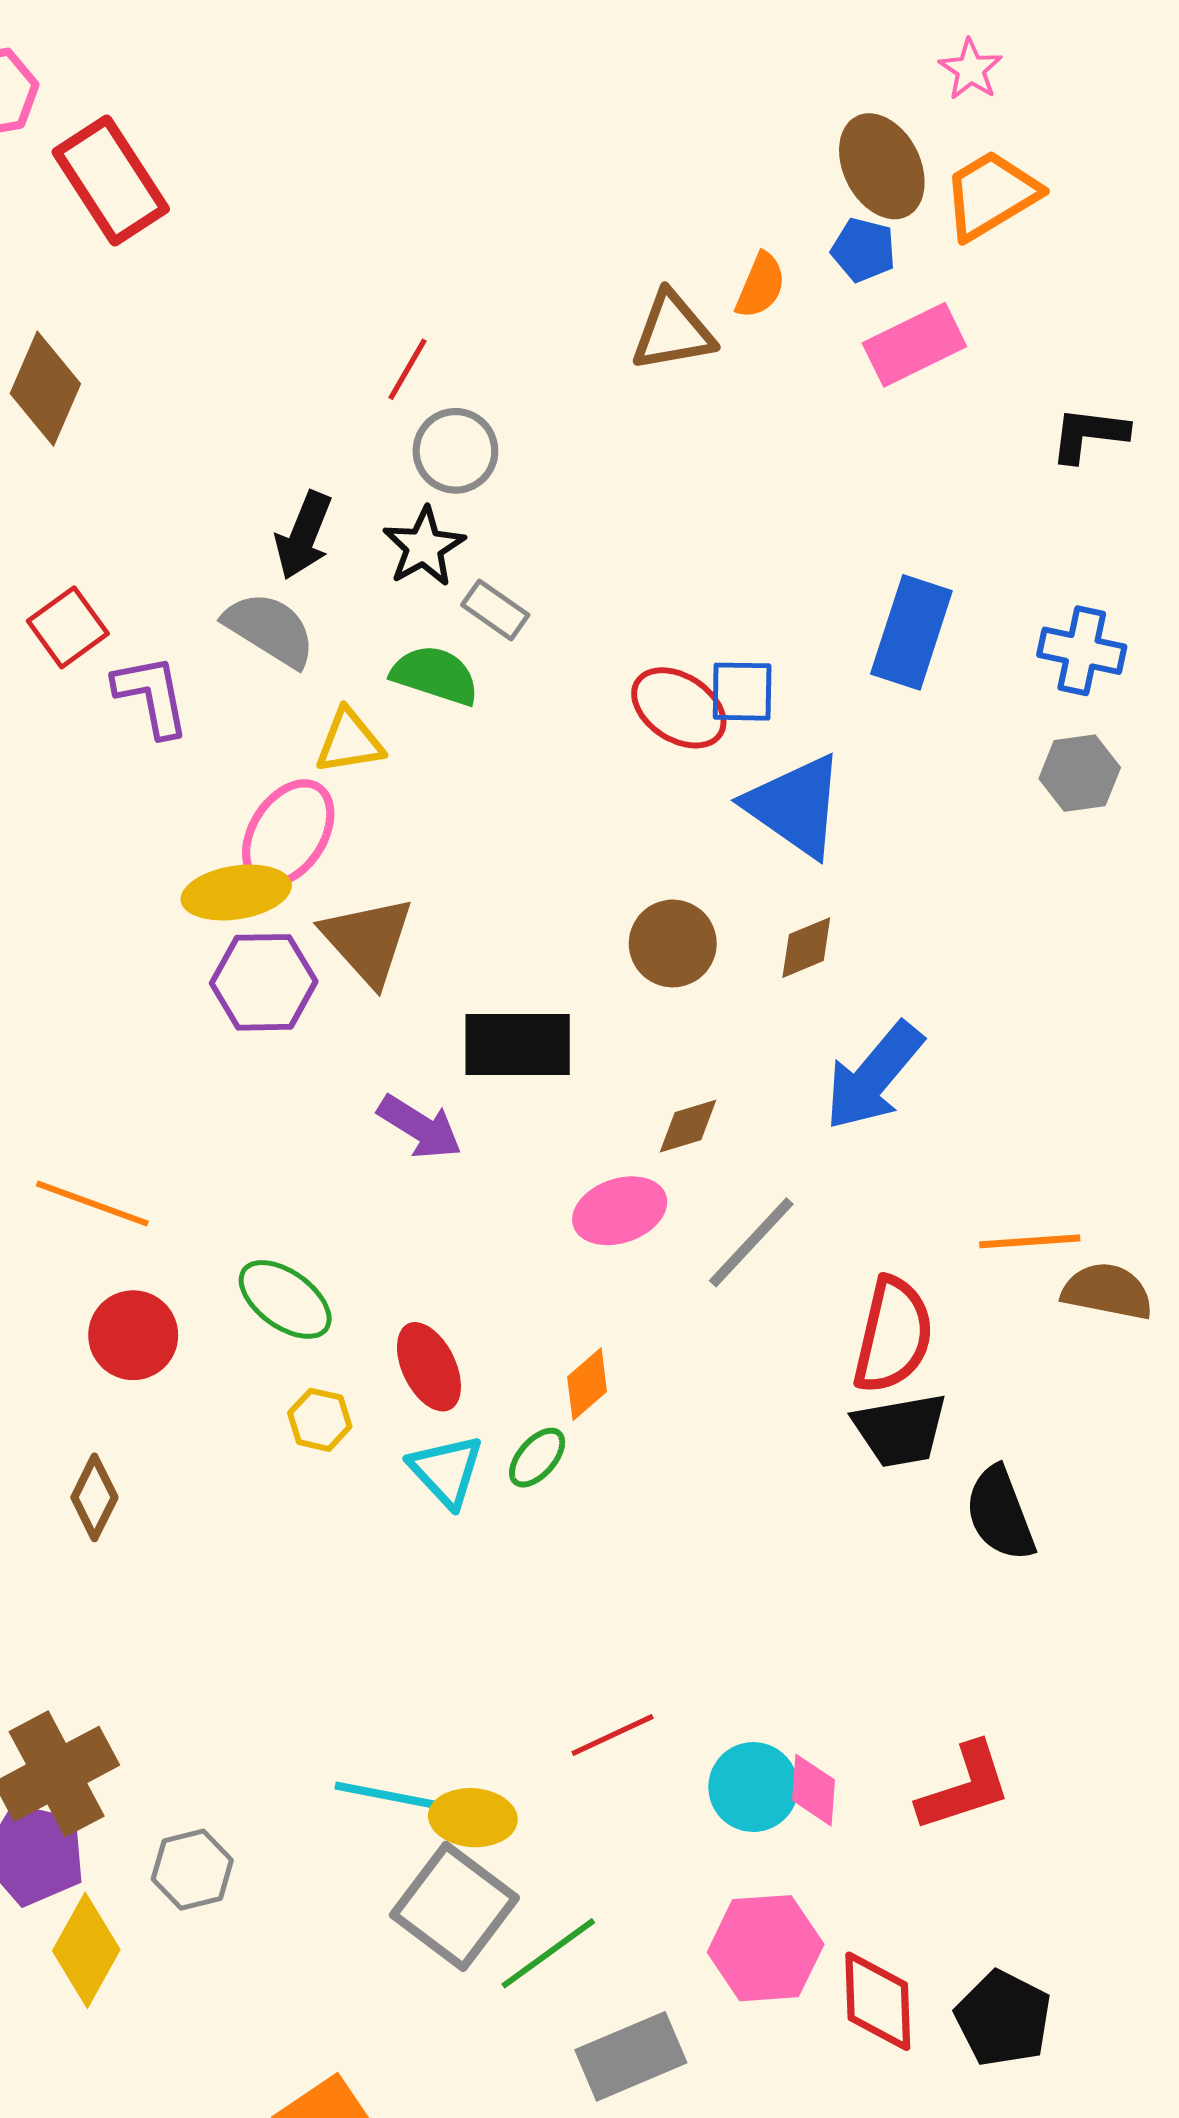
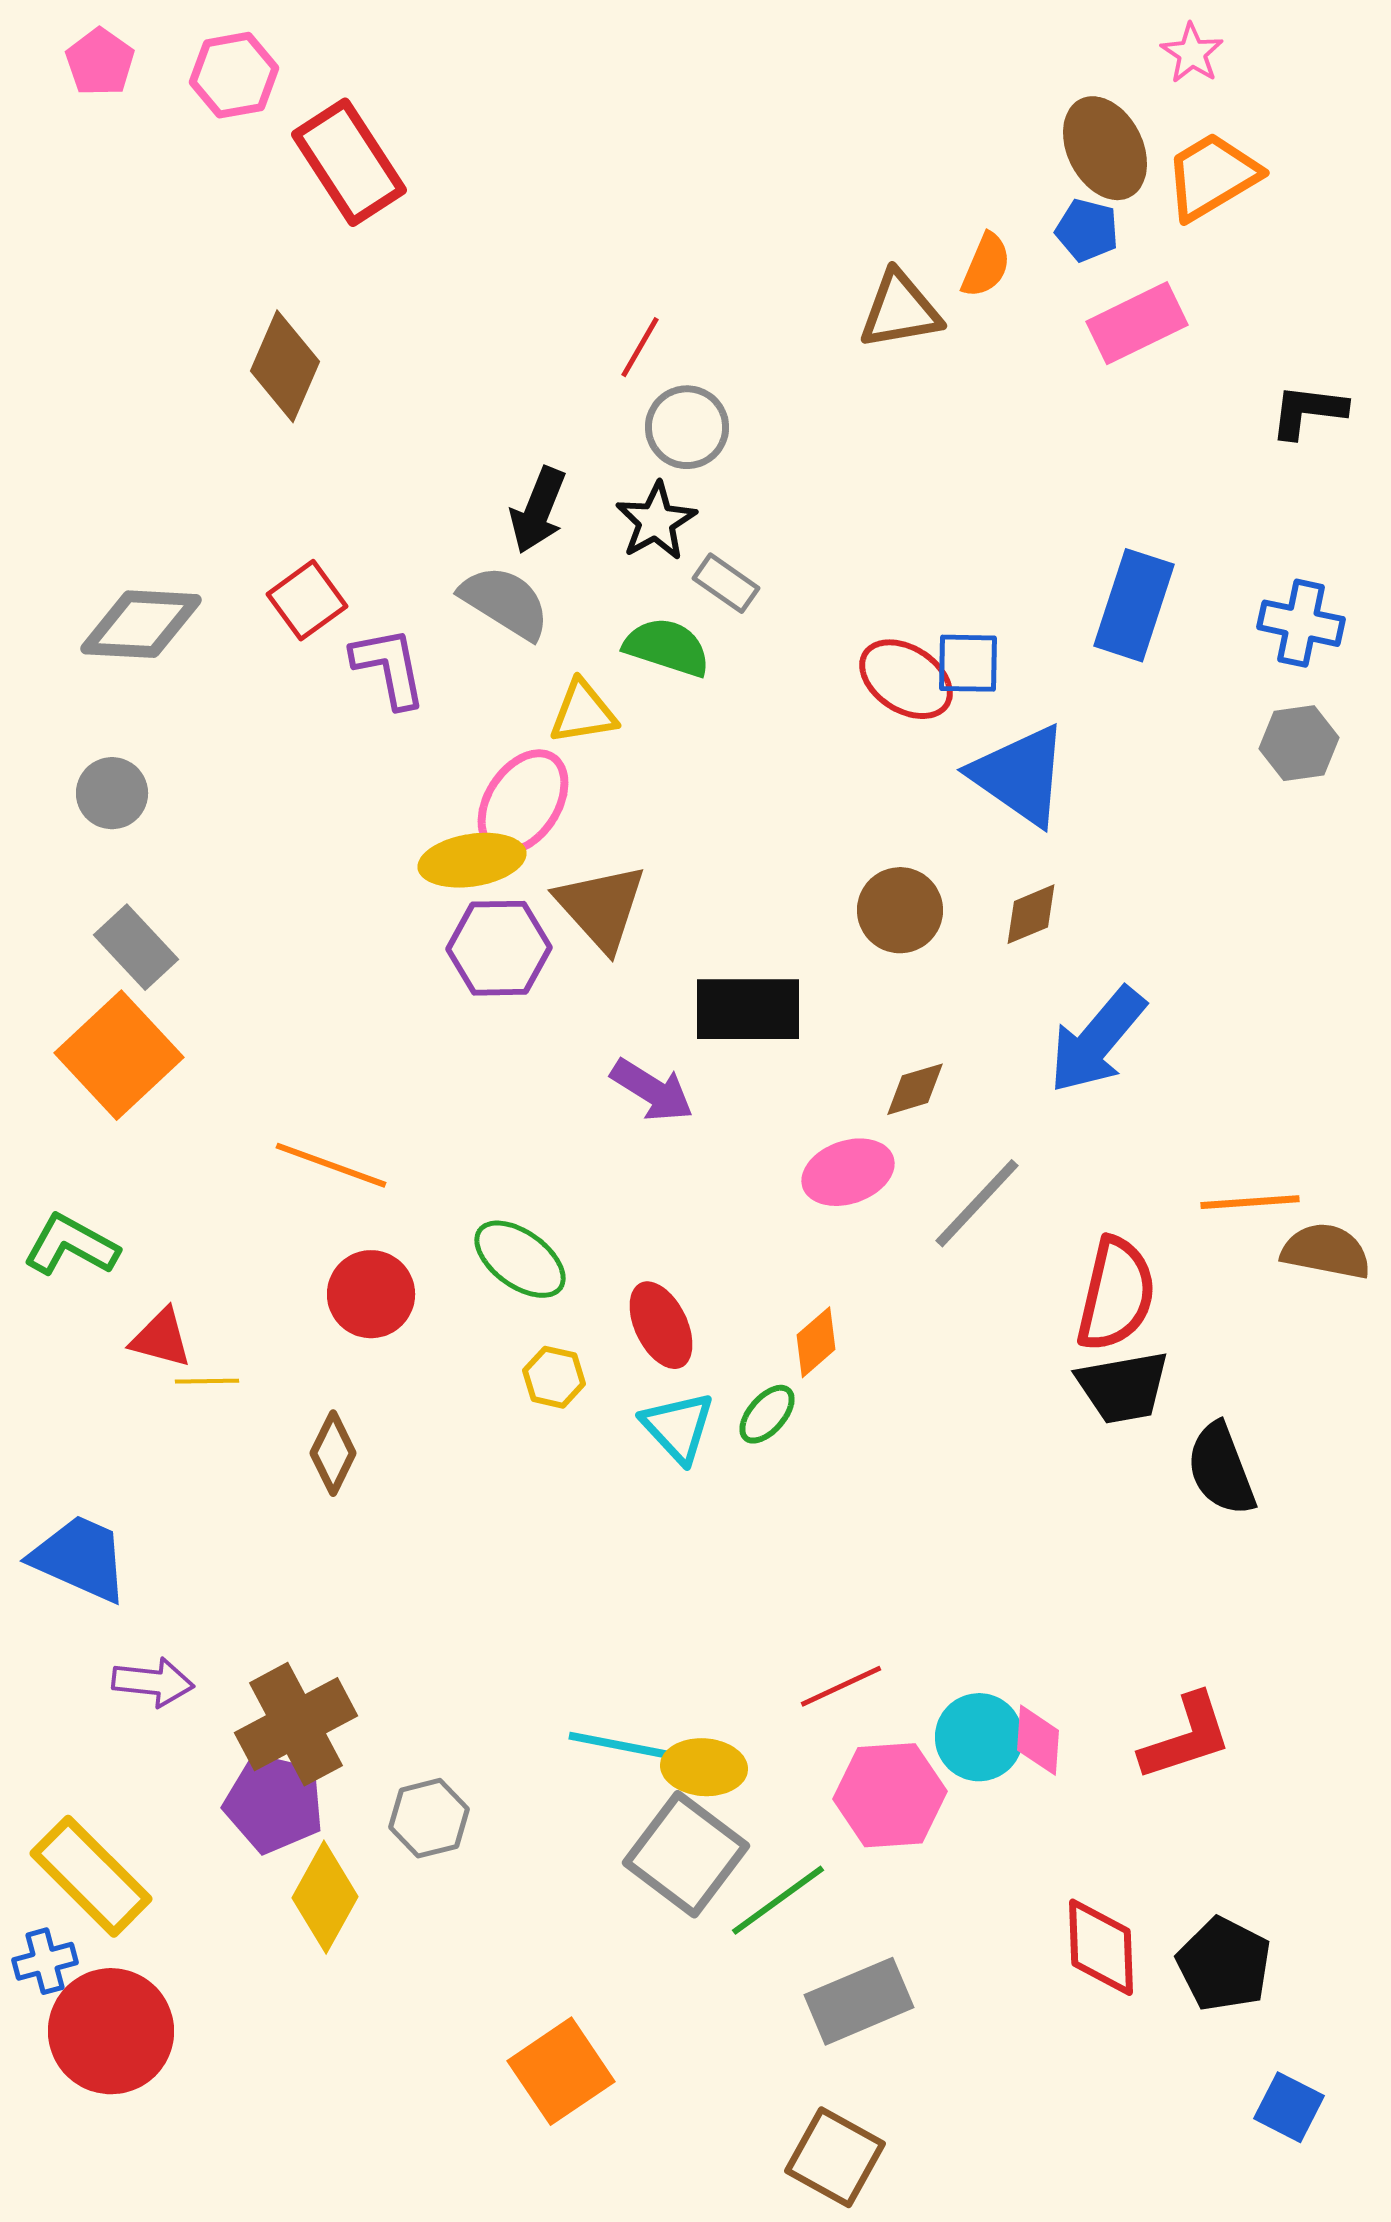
pink hexagon: (766, 1948) -> (890, 1795), moved

